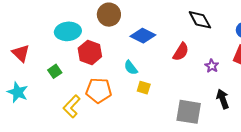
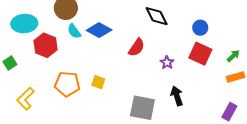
cyan semicircle: (131, 68) -> (74, 31), moved
orange pentagon: (99, 91) -> (67, 84), moved

